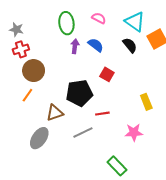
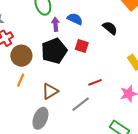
black semicircle: (130, 45) -> (110, 28), moved
red square: (107, 74) -> (82, 46), moved
black pentagon: (79, 93) -> (54, 51), moved

